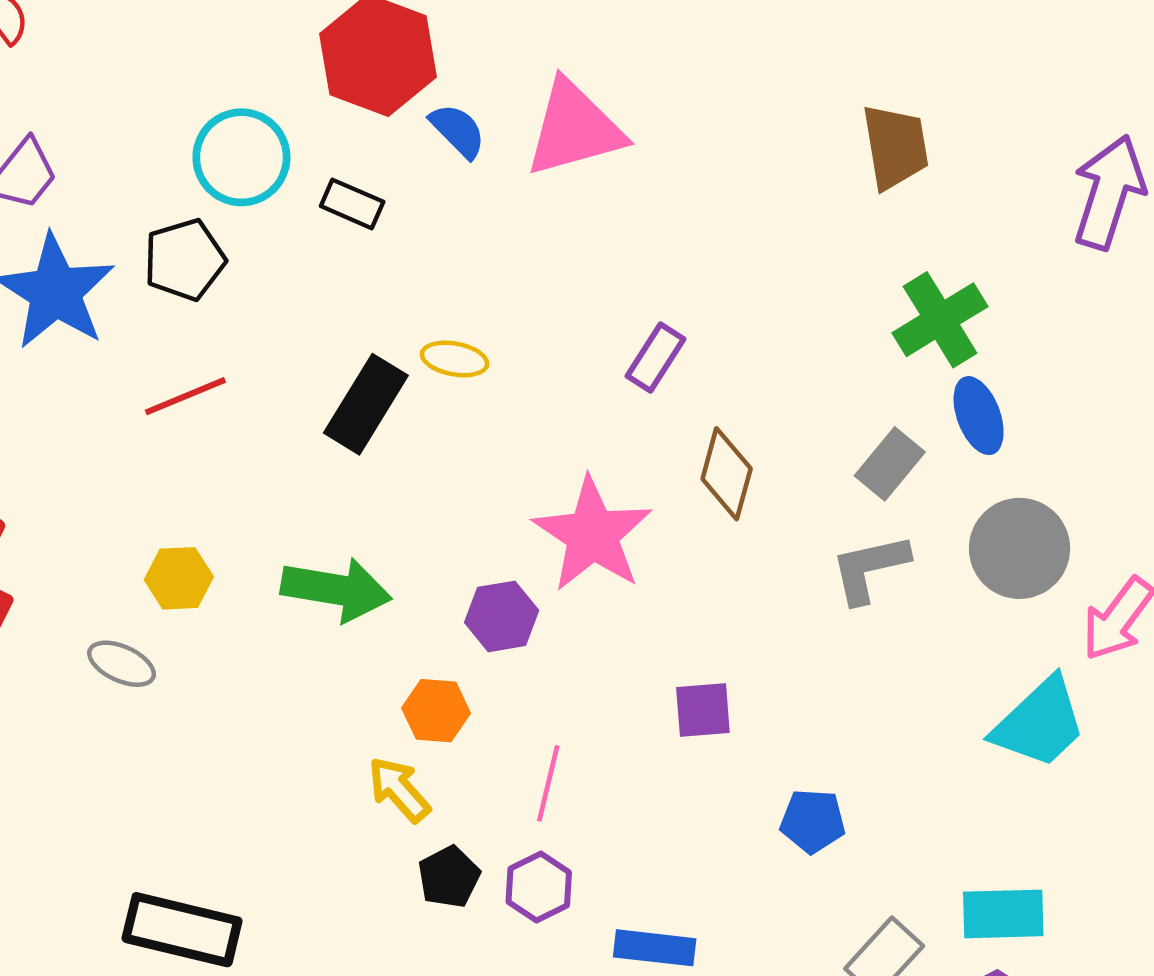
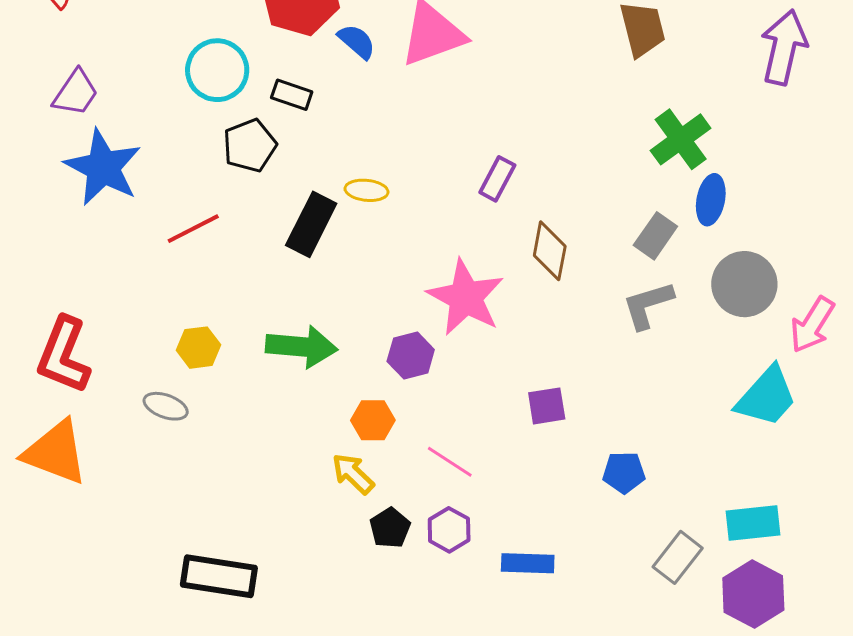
black pentagon: (185, 260) -> (250, 146), moved
blue ellipse: (979, 416) -> (711, 200), turned 36
pink line: (548, 783) -> (450, 462), turned -66

